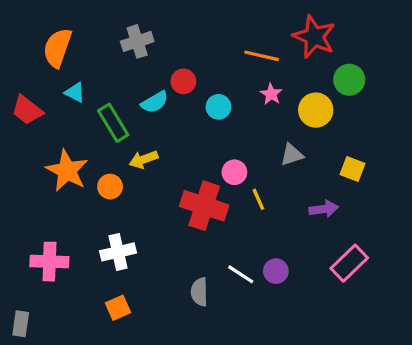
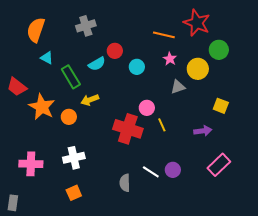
red trapezoid: (27, 110) -> (17, 87), moved
gray triangle: (292, 155) -> (178, 87), moved

